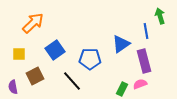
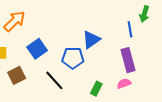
green arrow: (160, 16) -> (144, 14), turned -147
blue triangle: (121, 44) -> (91, 40), moved
green rectangle: (122, 89) -> (96, 89), moved

